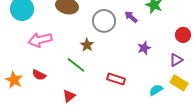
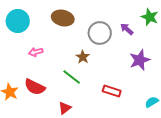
pink arrow: (40, 40) -> (36, 52), size x0.6
purple star: (144, 48) -> (140, 60), size x1.5
red semicircle: (39, 75) -> (35, 87), size x1.5

